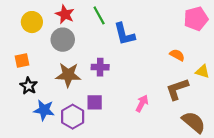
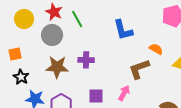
green line: (99, 15) -> (77, 19), moved
blue L-shape: (124, 34) -> (123, 30), moved
brown L-shape: (177, 89) -> (139, 69), moved
purple square: (95, 102) -> (96, 96), moved

